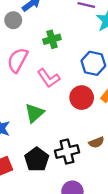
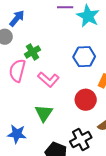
green cross: (52, 39) -> (32, 52), moved
red circle: (82, 98) -> (86, 100), moved

